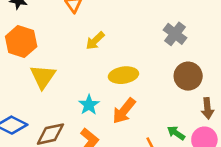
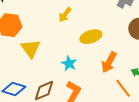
orange arrow: (124, 111) -> (109, 62), moved

